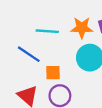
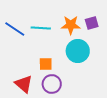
blue line: (29, 54) -> (15, 29), moved

